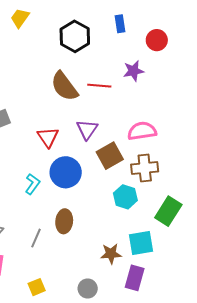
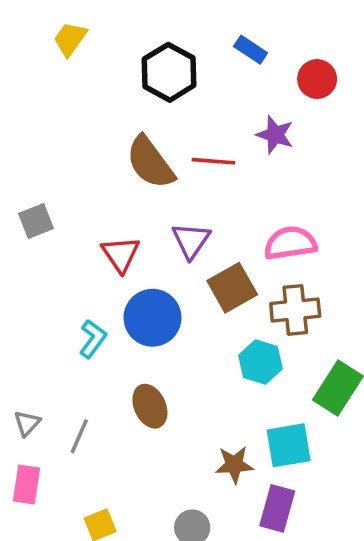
blue rectangle: (120, 24) -> (251, 50), turned -48
purple star: (133, 71) -> (275, 135), turned 30
brown ellipse: (64, 221) -> (150, 406), turned -30
gray line: (36, 238) -> (79, 436), moved

